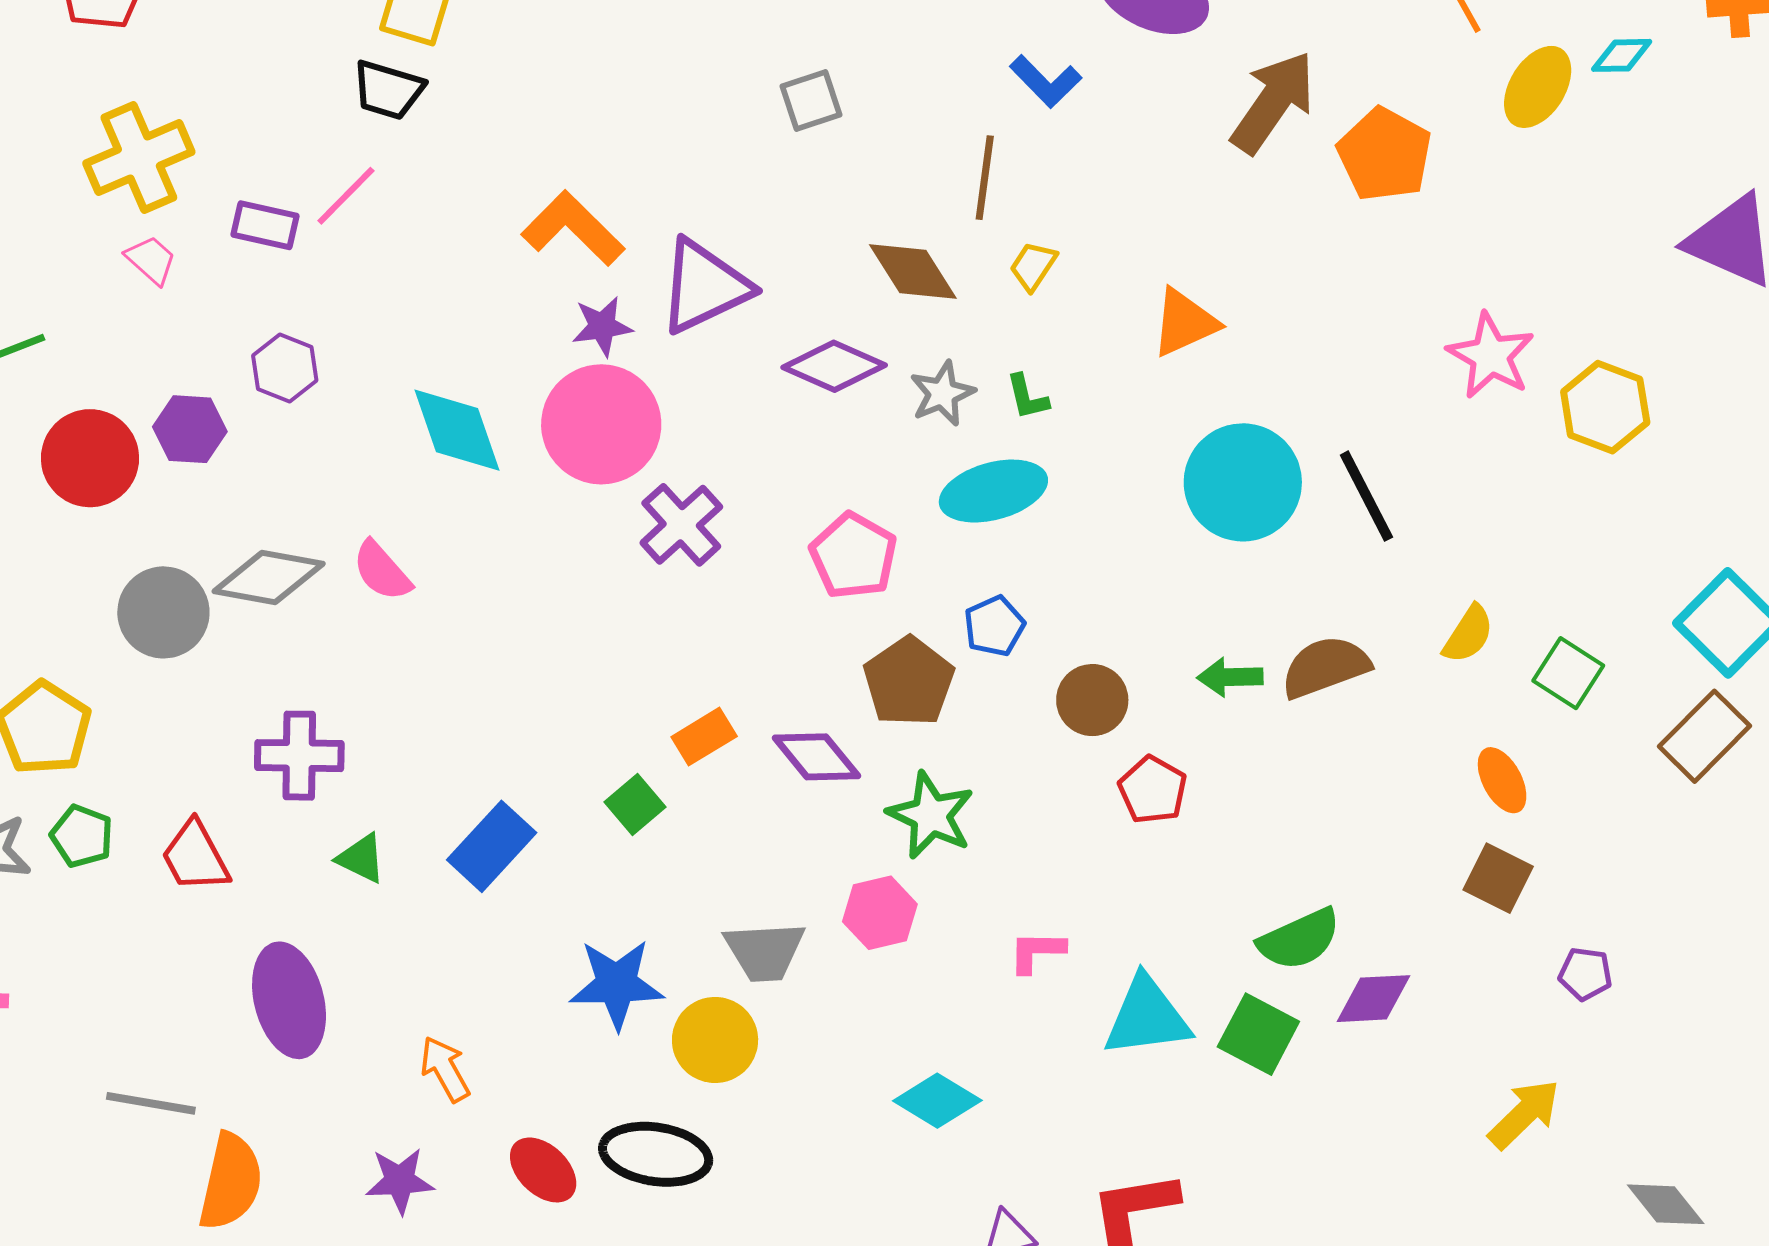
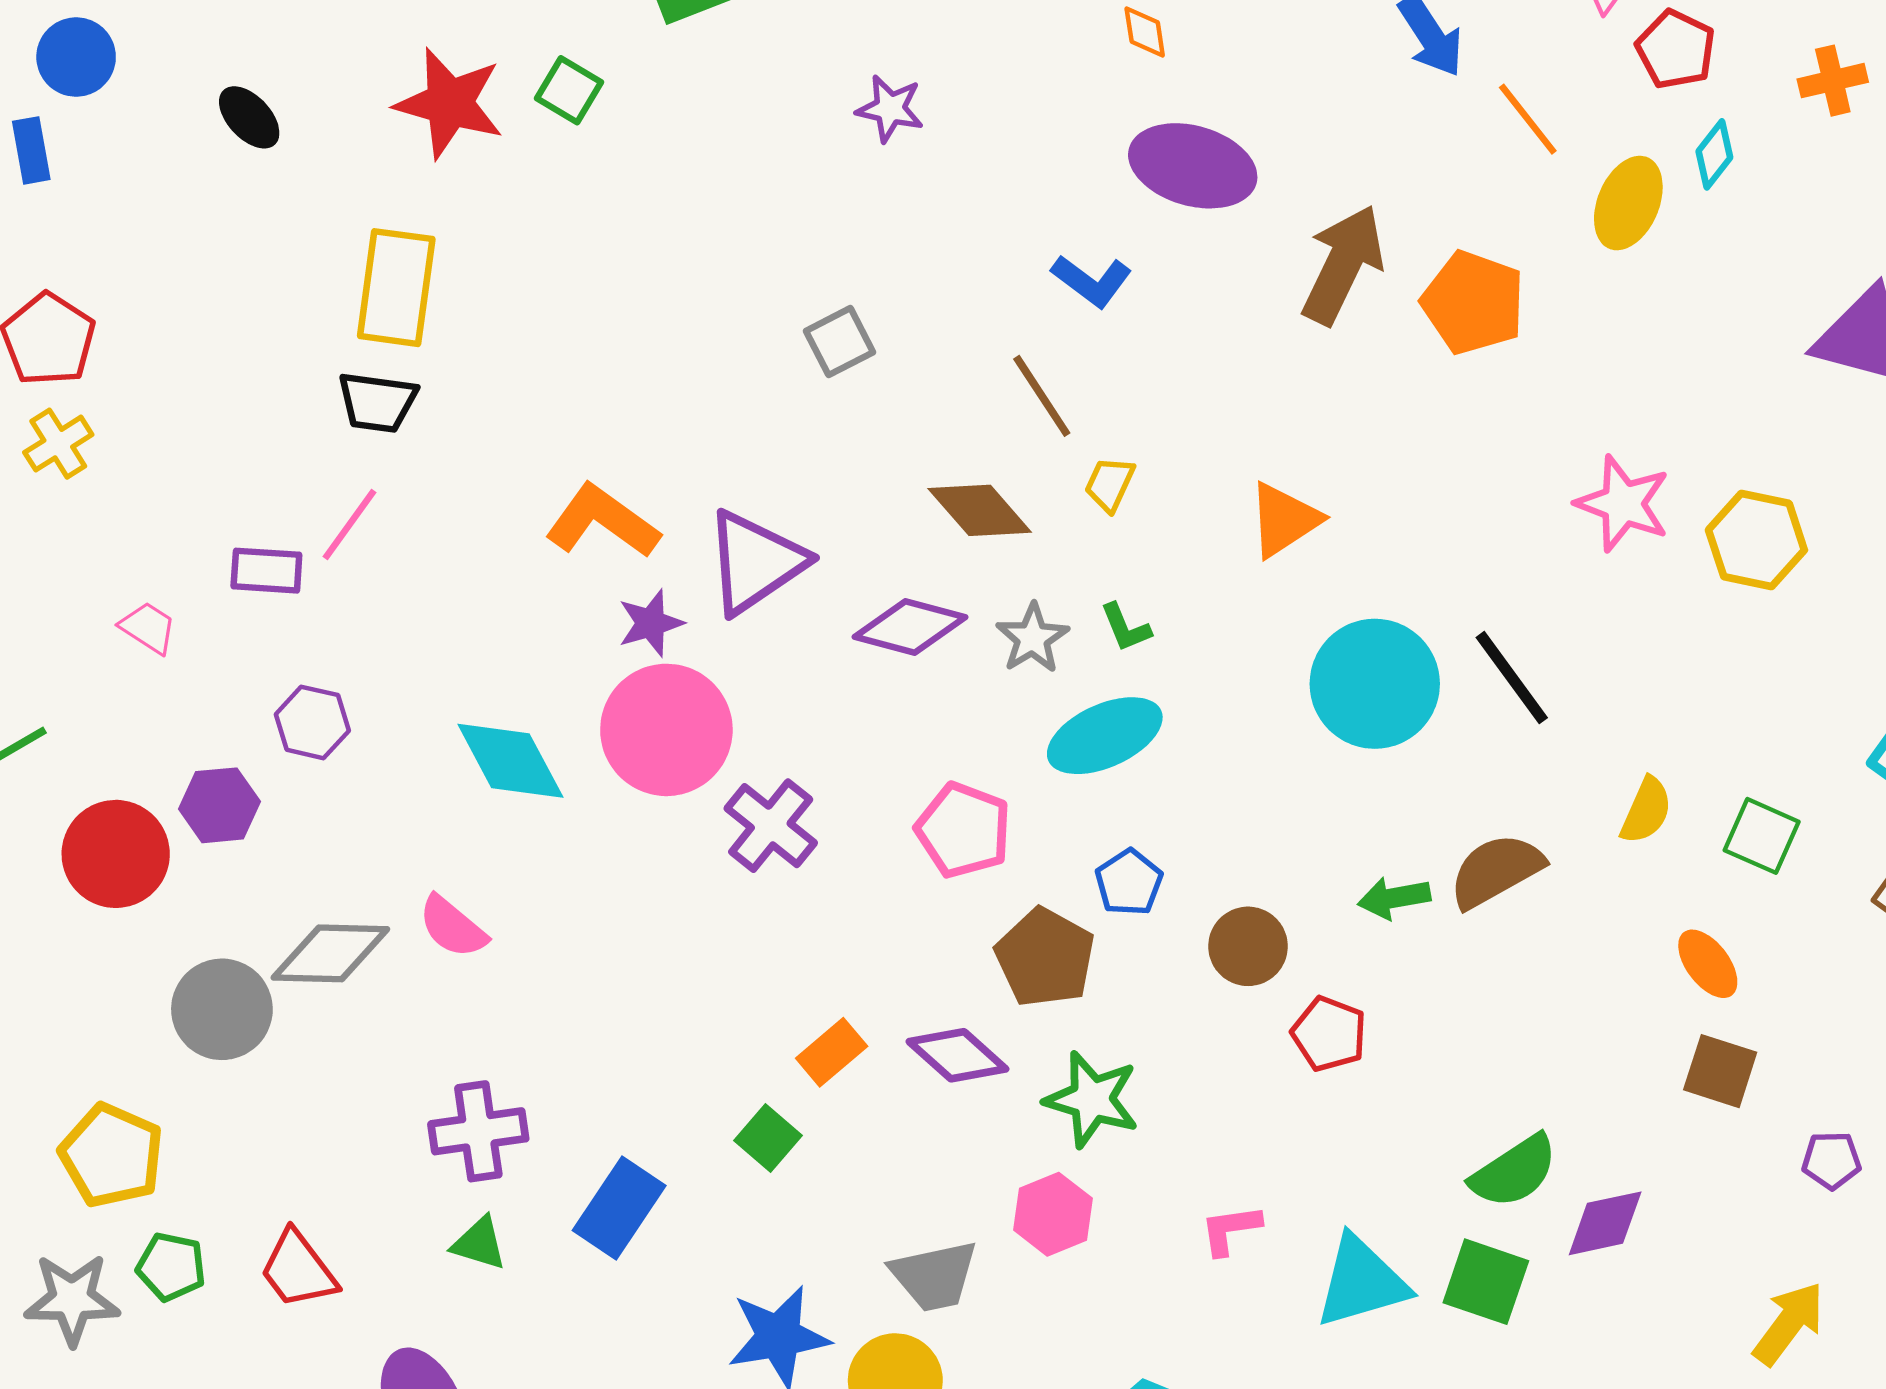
cyan diamond: (1622, 55) -> (1714, 154), turned -42
yellow cross: (139, 158) -> (58, 444), moved, size x0.6
brown line: (985, 178) -> (1042, 396), turned -32
purple cross: (299, 756) -> (478, 1131), moved

